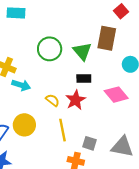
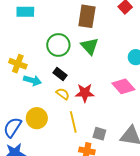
brown rectangle: (107, 38) -> (87, 16), moved
black rectangle: (84, 78) -> (60, 74), moved, turned 40
red star: (76, 100) -> (85, 93), turned 30

